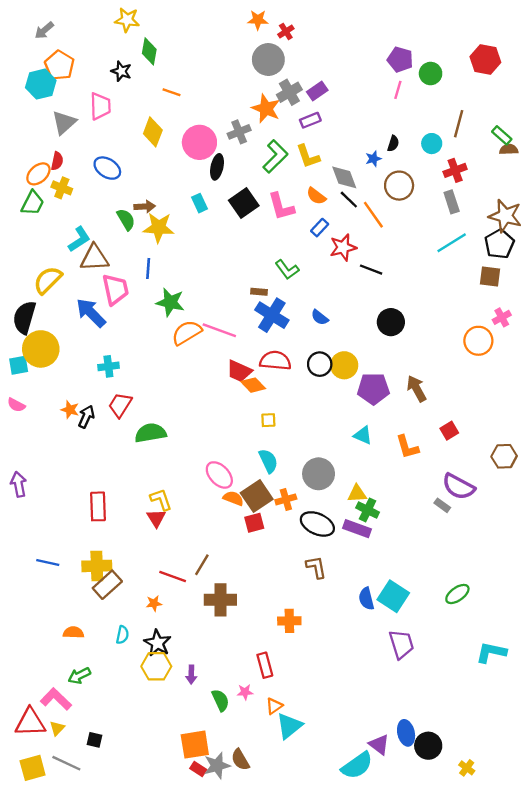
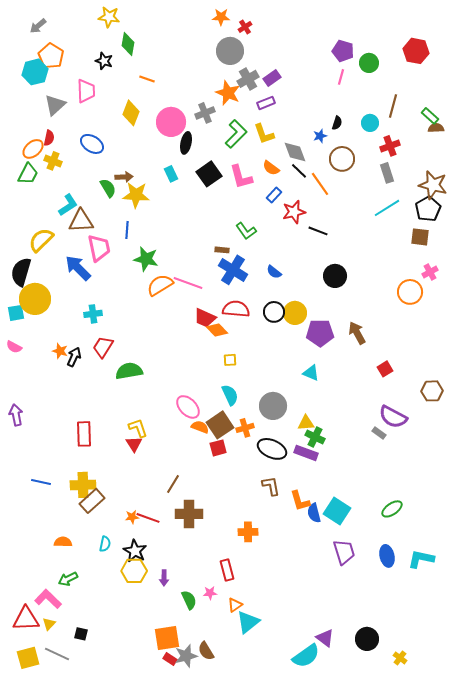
orange L-shape: (407, 447) -> (300, 501), moved
red line: (173, 576) -> (148, 518), moved
blue ellipse: (406, 733) -> (387, 556), moved

